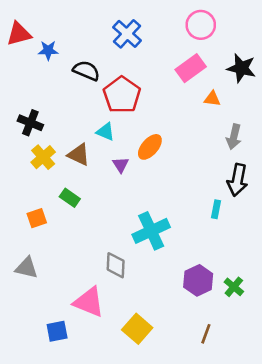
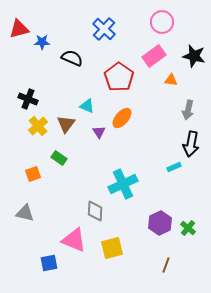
red pentagon: (122, 95) -> (119, 77), moved
brown triangle: (79, 155) -> (66, 124), turned 42
cyan rectangle: (216, 209) -> (174, 167), turned 56
yellow square: (137, 329) -> (112, 248), moved, turned 35

